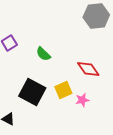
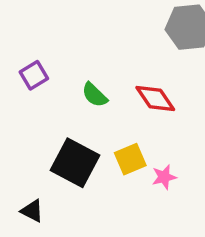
red diamond: (88, 69) -> (155, 98), moved

